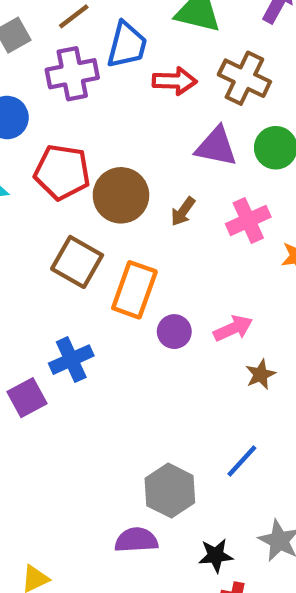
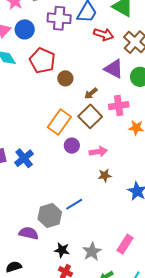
brown circle: (121, 195) -> (65, 78), size x0.6
brown square: (77, 262) -> (90, 116), moved
blue cross: (71, 360) -> (24, 158), moved, turned -30
blue line: (242, 461) -> (74, 204), moved

